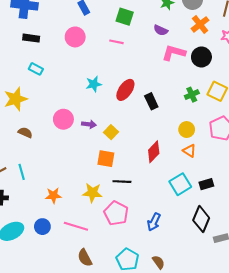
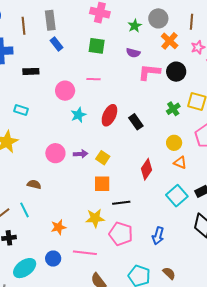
pink circle: (75, 37) -> (65, 91), moved
black rectangle: (31, 38) -> (31, 71), moved
pink line: (116, 42) -> (93, 79), moved
brown semicircle: (25, 133) -> (34, 184), moved

